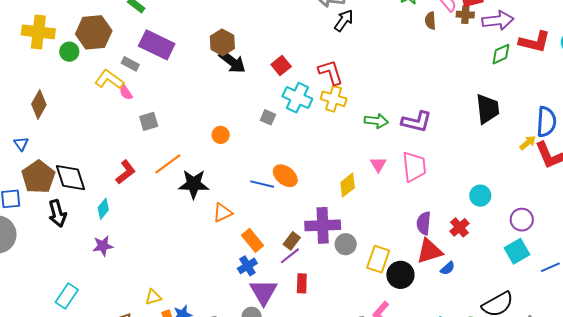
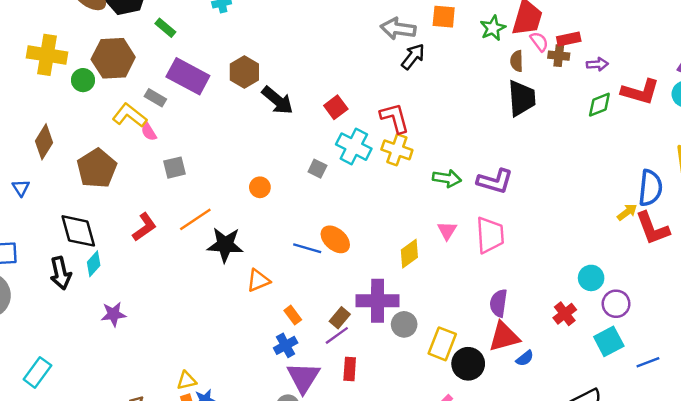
purple arrow: (498, 20) -> (597, 64), size x0.6
brown hexagon: (222, 42) -> (244, 72), moved
black trapezoid: (487, 109) -> (522, 98), moved
brown pentagon: (38, 177) -> (97, 168), moved
cyan circle: (480, 196) -> (591, 278), moved
cyan diamond: (103, 209) -> (94, 264), moved
red cross: (459, 227) -> (565, 314), moved
orange rectangle: (252, 240) -> (293, 315), size x0.7
cyan rectangle: (67, 296) -> (37, 372), moved
yellow triangle: (153, 297) -> (187, 381), moved

